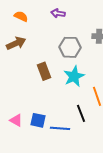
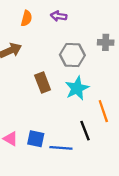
orange semicircle: (21, 16) -> (27, 18), moved, turned 80

